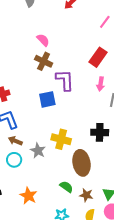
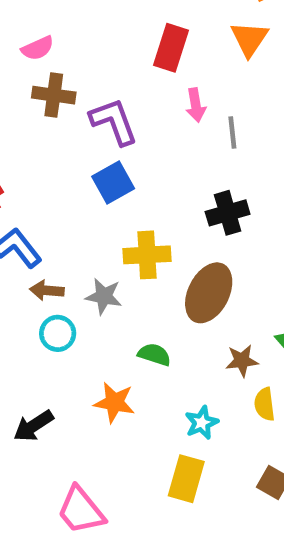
pink semicircle: (43, 40) -> (38, 48), turned 128
blue square: (47, 99) -> (113, 183), moved
brown ellipse: (81, 163) -> (209, 293), turned 55
green semicircle: (66, 187) -> (154, 355), moved

